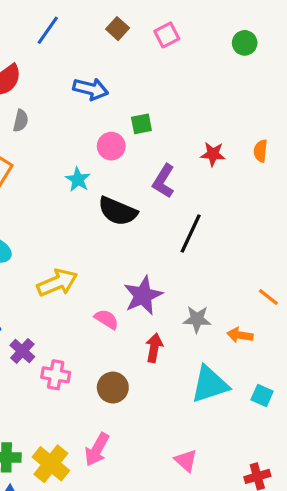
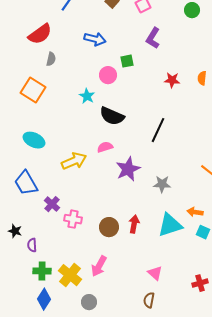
purple L-shape: (164, 181) -> (153, 38), moved
pink semicircle: (106, 319) -> (105, 147), moved, turned -49
orange arrow: (240, 335) -> (195, 212), moved
red arrow: (154, 348) -> (134, 224), moved

